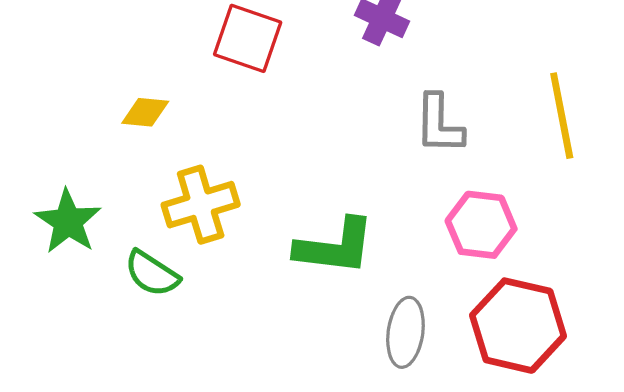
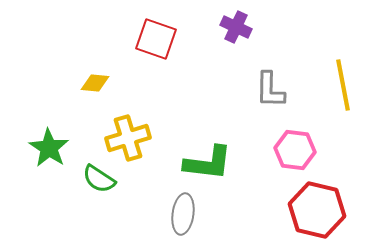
gray ellipse: (405, 332) -> (183, 214), moved

